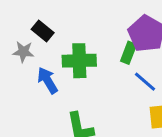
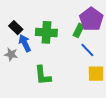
black rectangle: (43, 31) -> (16, 28), moved
gray star: (23, 52) -> (11, 54), moved

